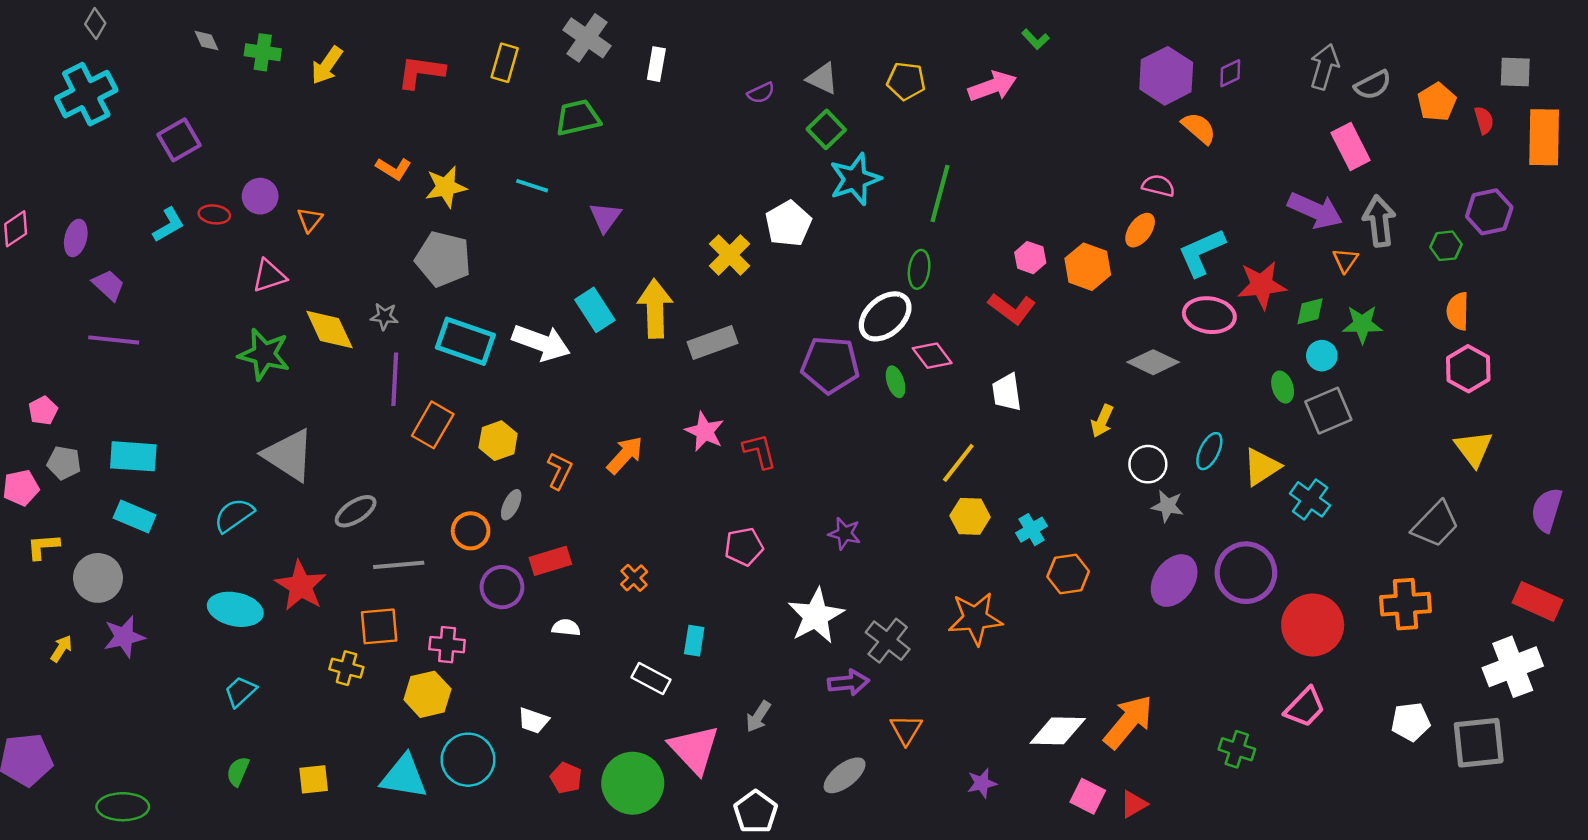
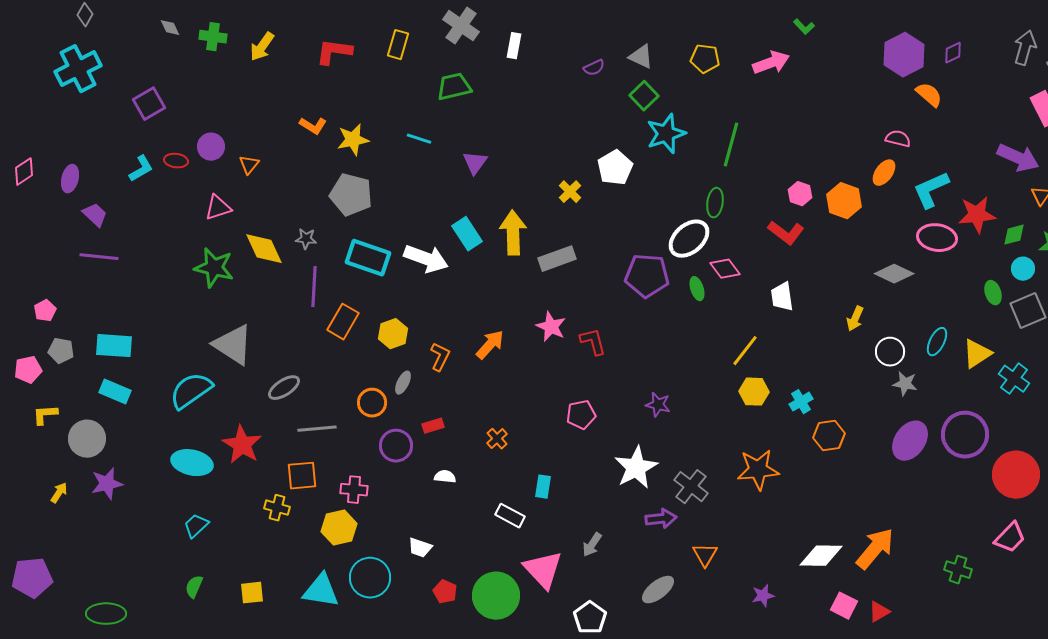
yellow cross: (730, 255) -> (570, 192), size x0.7
cyan semicircle: (234, 515) -> (191, 391), size x1.4
red rectangle: (550, 561) -> (433, 426), size x0.7

